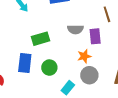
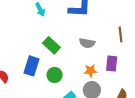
purple rectangle: (95, 36) -> (112, 63), moved
green rectangle: (41, 39) -> (51, 45), turned 48

